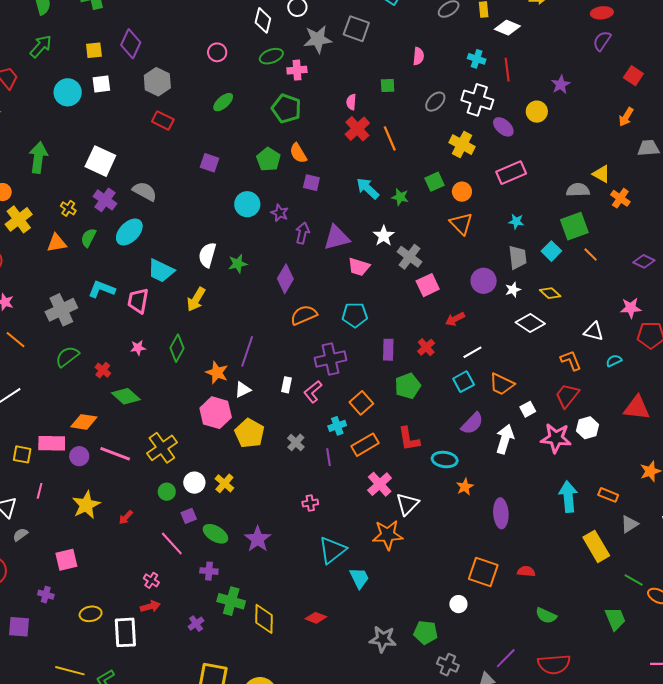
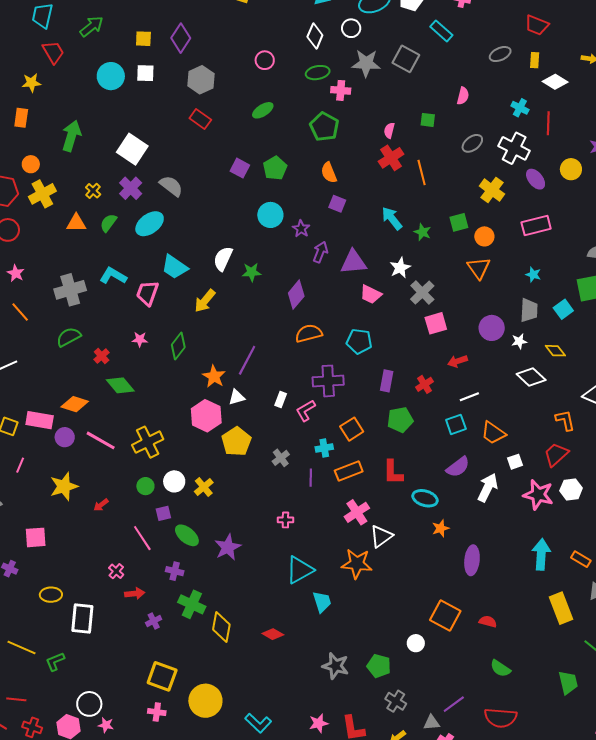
green pentagon: (268, 159) -> (275, 168), moved
red arrow: (150, 606) -> (135, 594), moved

